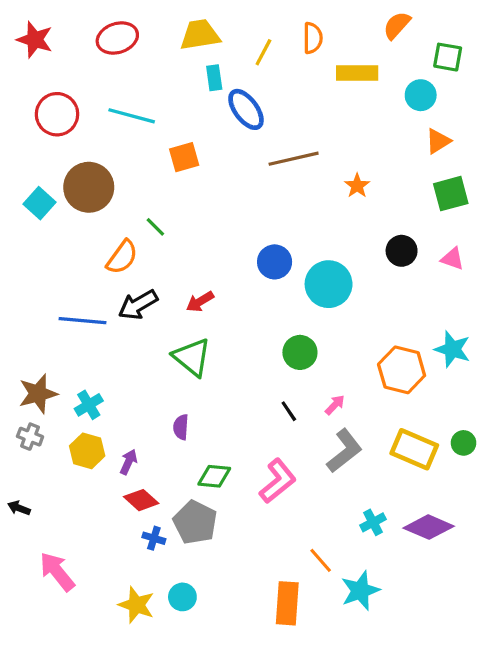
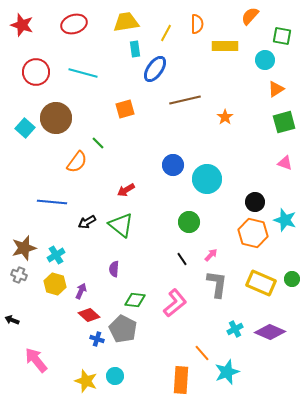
blue ellipse: (246, 109) -> (155, 69), turned 72
orange square: (184, 157) -> (125, 109), moved
black circle: (402, 251) -> (255, 202), moved
black arrow: (138, 305) -> (87, 222), moved, size x0.7
gray L-shape: (344, 451) -> (217, 284), turned -44

